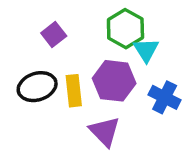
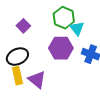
yellow rectangle: (74, 91) -> (17, 76), moved
purple triangle: (105, 131) -> (37, 80), moved

